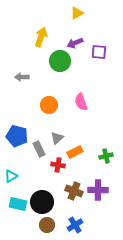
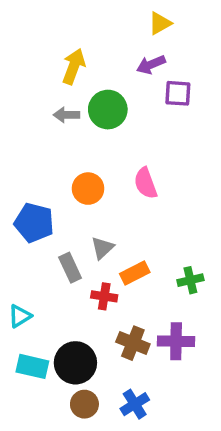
yellow triangle: (77, 13) -> (160, 23), moved
purple arrow: (75, 43) -> (151, 65), moved
gray arrow: (22, 77) -> (66, 115), moved
blue pentagon: (17, 136) -> (34, 223), moved

